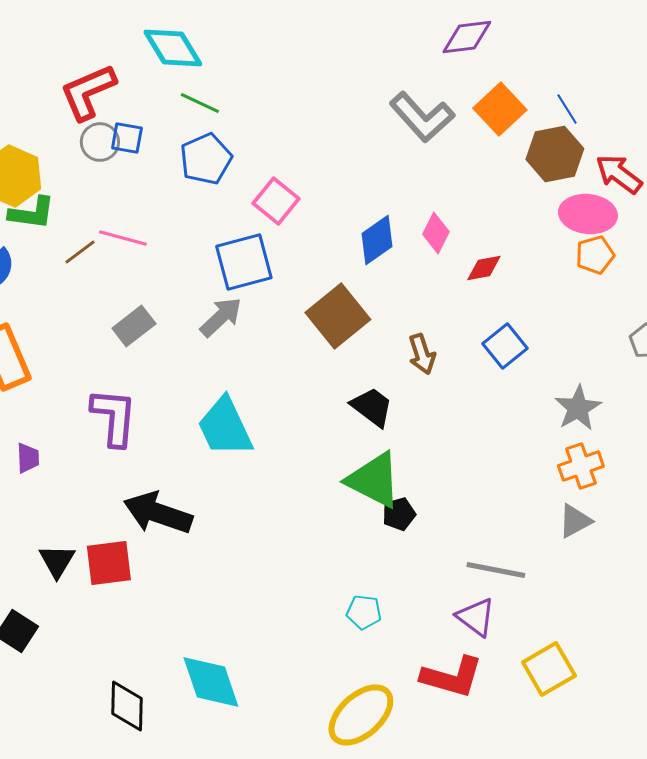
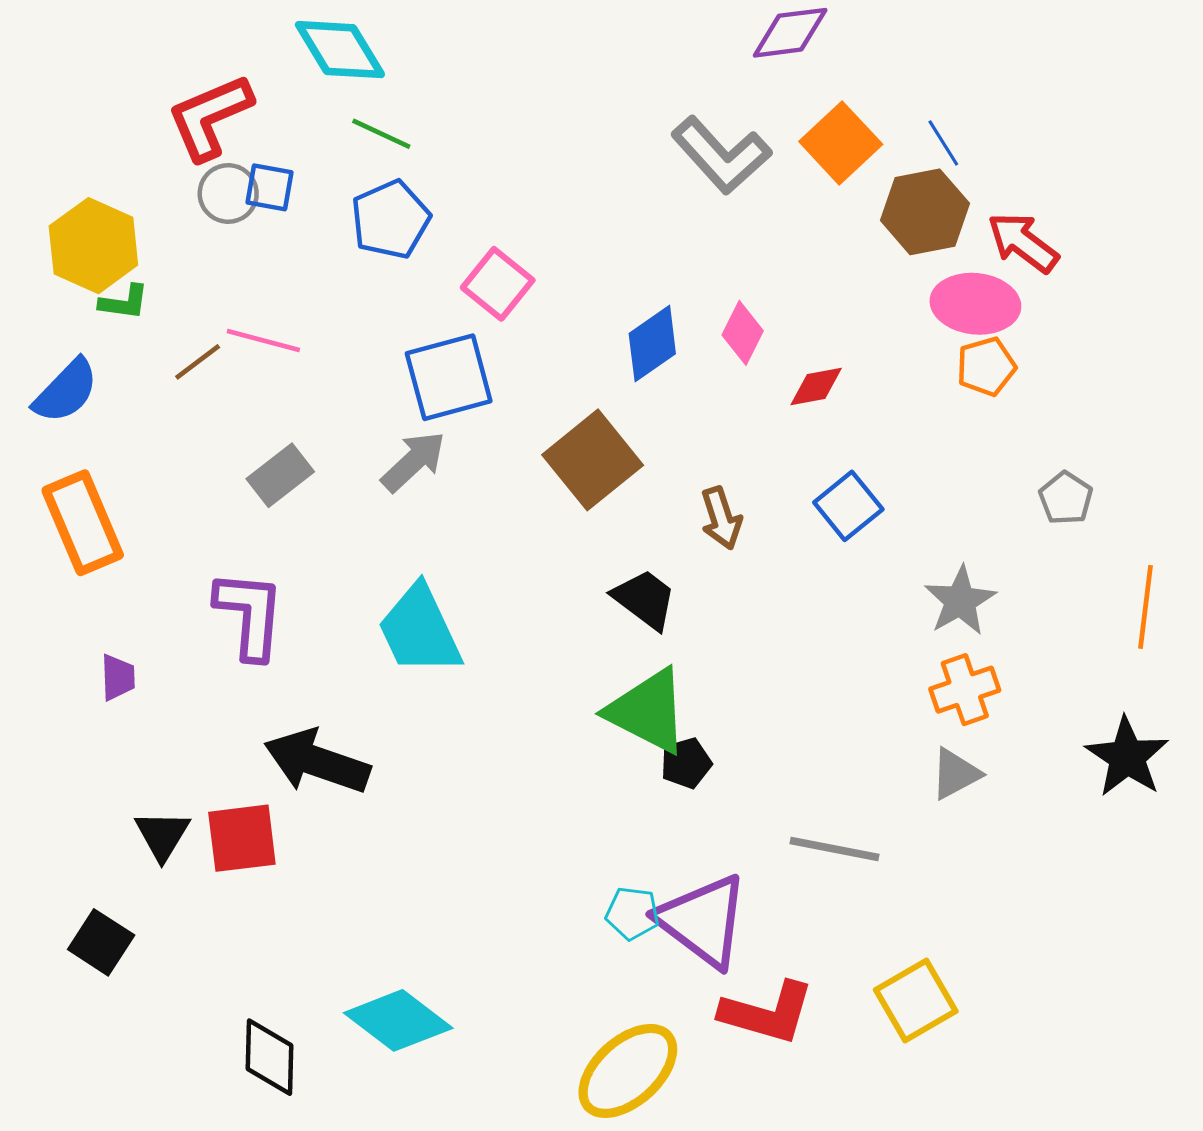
green L-shape: (32, 213) -> (124, 302), size x0.7
purple triangle: (476, 617) -> (703, 921), moved, size x1.6
cyan diamond: (211, 682) -> (398, 1020), turned -34

